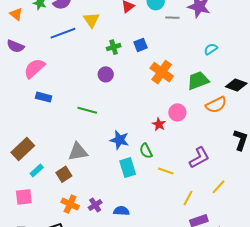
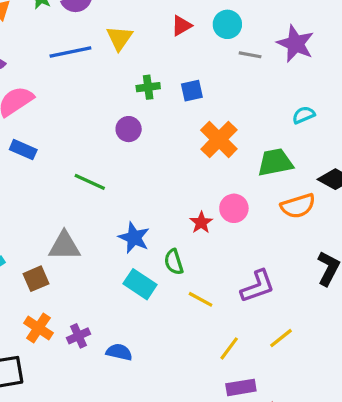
cyan rectangle: (128, 168) -> (140, 284), turned -48

